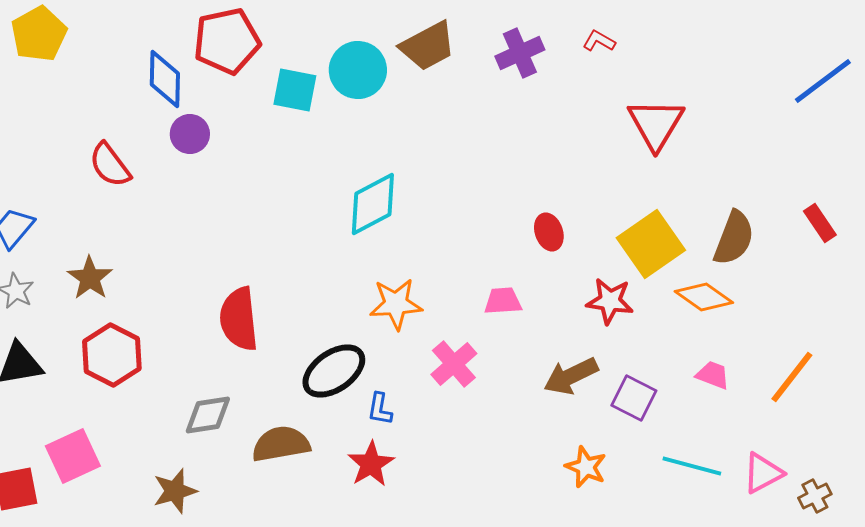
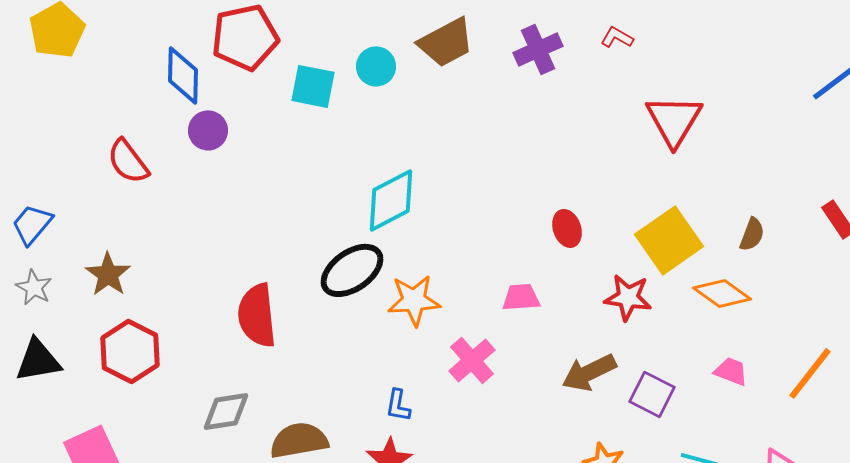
cyan circle: (358, 70) -> (376, 66), size x0.7
brown semicircle: (734, 238) -> (752, 234), size x0.6
black ellipse: (334, 371) -> (352, 270), moved

